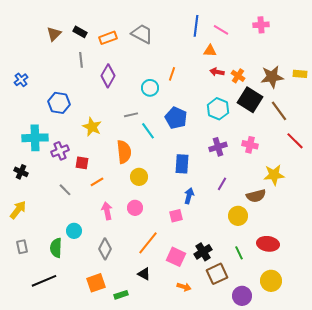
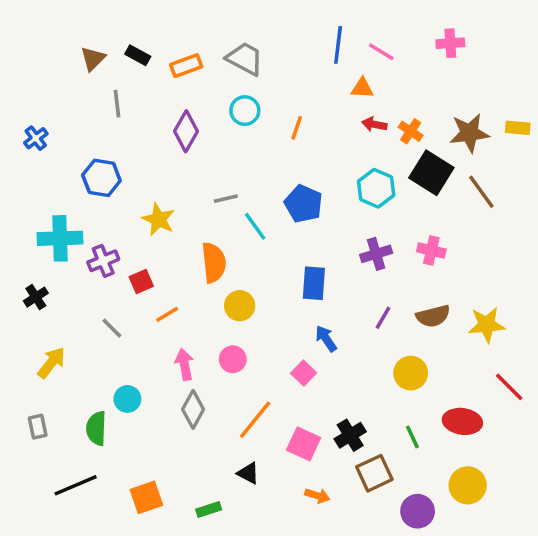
gray line: (81, 60) -> (117, 104), moved
cyan circle: (150, 88) -> (245, 111), moved
red line: (295, 141) -> (509, 387), moved
red square: (82, 163) -> (141, 282), turned -32
black cross: (21, 172) -> (36, 297), turned 32
yellow star: (274, 175) -> (487, 325), moved
blue arrow: (189, 196) -> (326, 339), turned -49
brown semicircle: (256, 196) -> (433, 316), moved
yellow arrow: (18, 210) -> (51, 363), moved
pink square: (176, 216) -> (304, 373), turned -32
gray diamond: (105, 249) -> (193, 409), moved
orange square: (96, 283) -> (146, 497), moved

